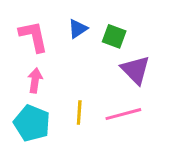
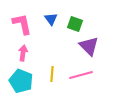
blue triangle: (78, 29) -> (51, 19), turned -32

